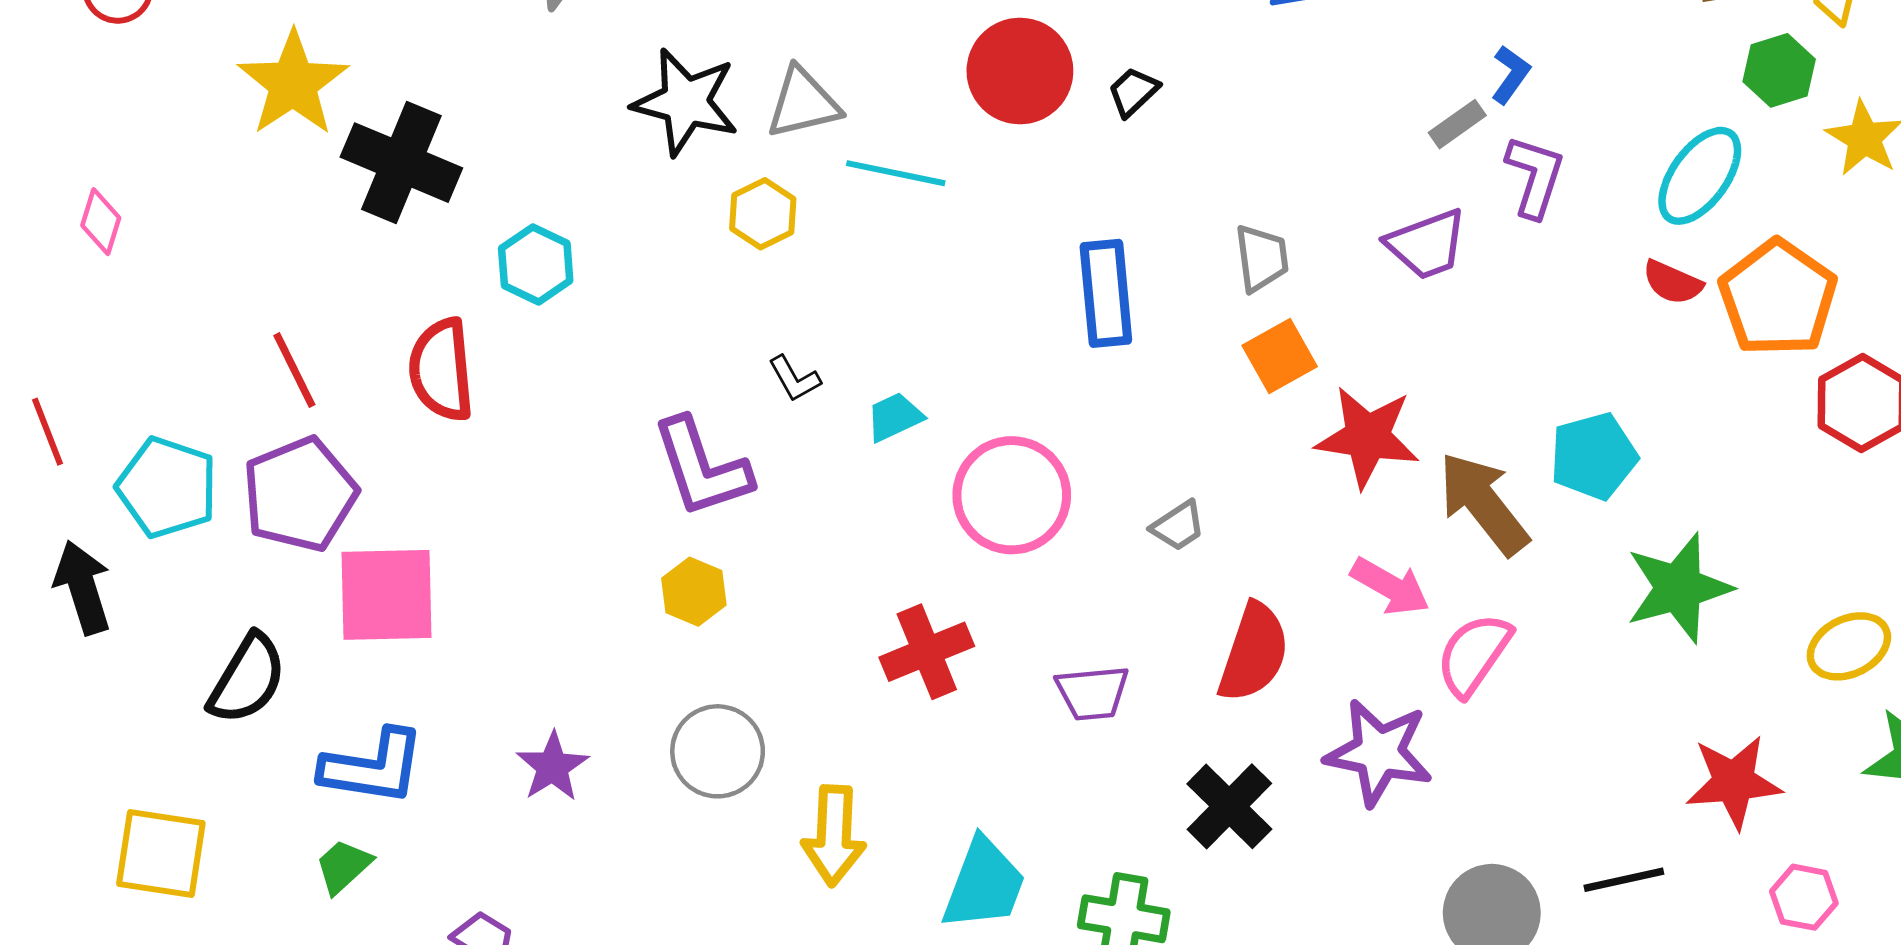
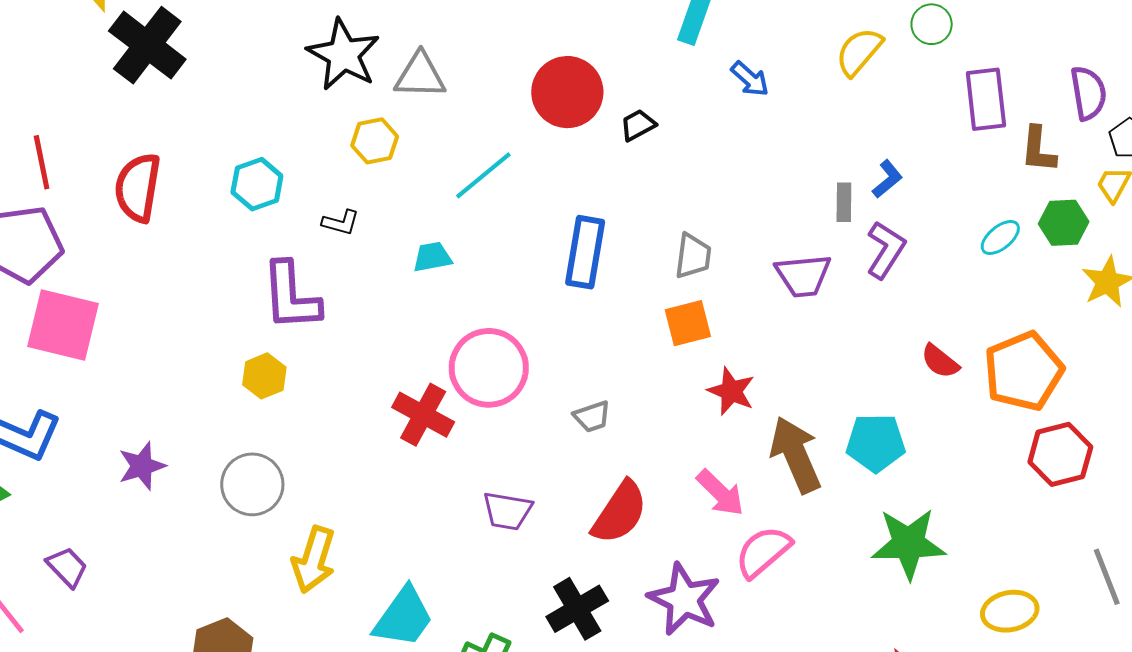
gray rectangle: (1457, 124) -> (844, 202), turned -69
cyan line: (896, 173) -> (483, 175), moved, turned -66
cyan ellipse: (1700, 176) -> (1000, 238), moved, size x0.6
cyan hexagon: (536, 265) -> (257, 184), moved
red semicircle: (1673, 282) -> (940, 361), moved
black L-shape: (794, 379) -> (341, 222), moved, turned -60
cyan trapezoid: (895, 417) -> (432, 257), moved
red star: (1367, 437) -> (731, 391), size x0.7
red cross: (927, 652) -> (423, 415), moved, turned 36

